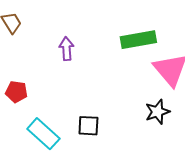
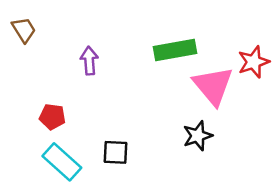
red pentagon: (16, 92) -> (52, 117), moved

